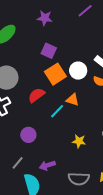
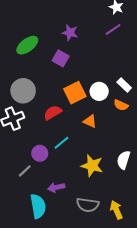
purple square: (49, 51) -> (61, 58), moved
cyan line: (57, 111) -> (61, 143), moved
yellow star: (79, 141) -> (92, 166), size x1.5
gray line: (18, 163) -> (25, 171), moved

